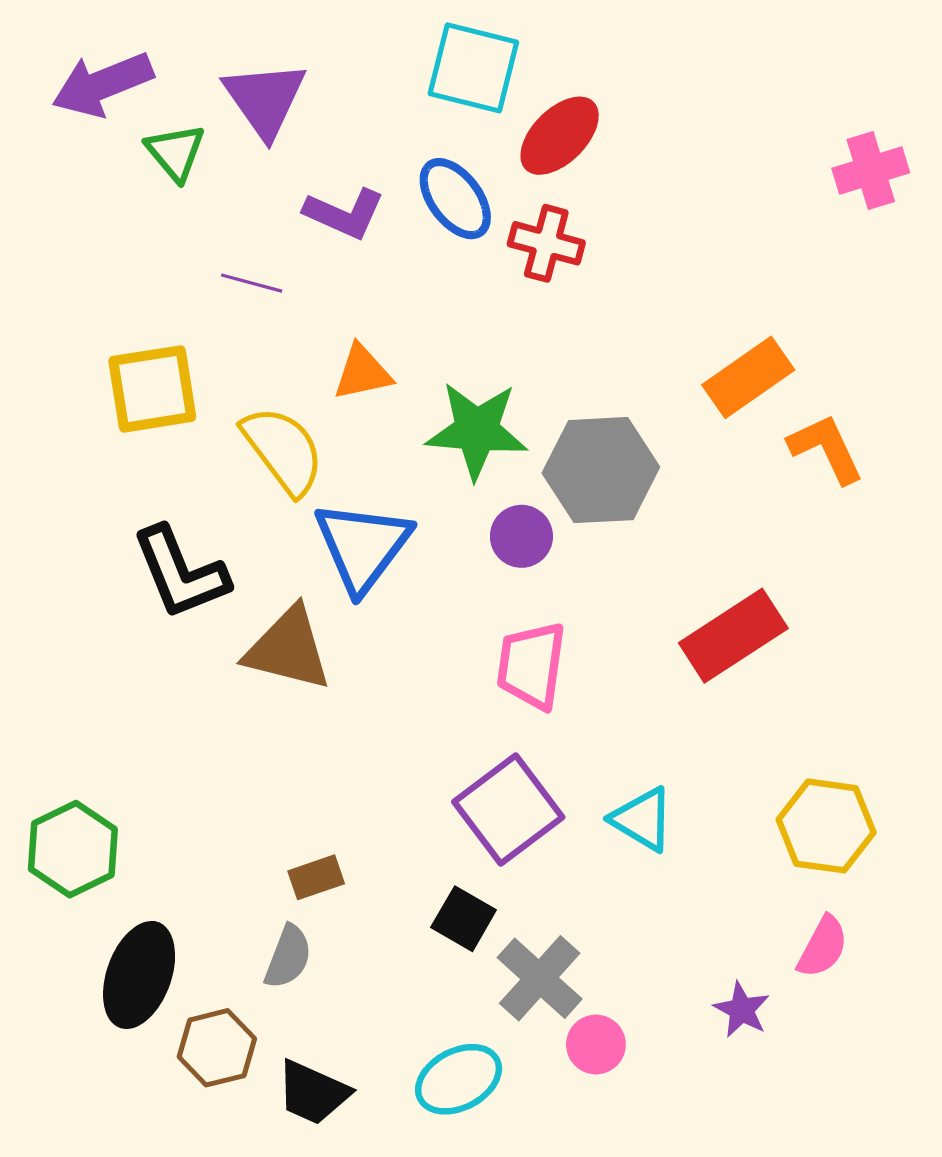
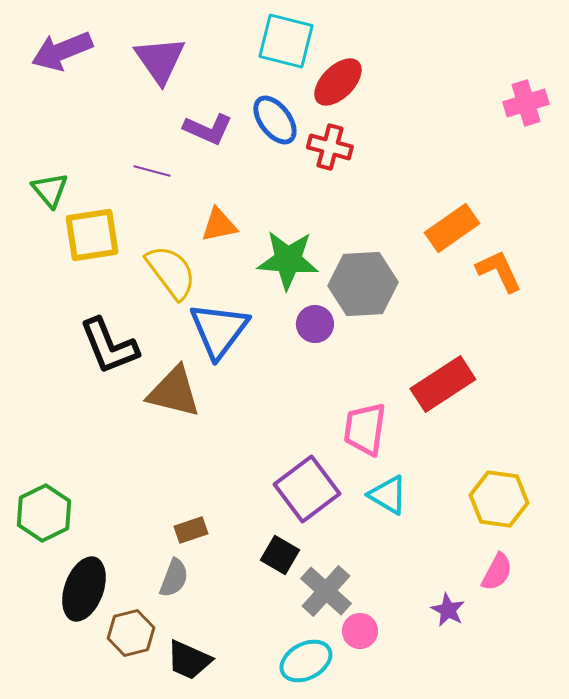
green triangle: (175, 152) -> (50, 190), moved
pink trapezoid: (531, 665) -> (365, 429), moved
cyan ellipse: (459, 1079) -> (306, 661), moved

